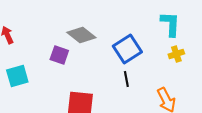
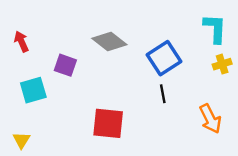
purple square: (59, 55) -> (65, 65), moved

